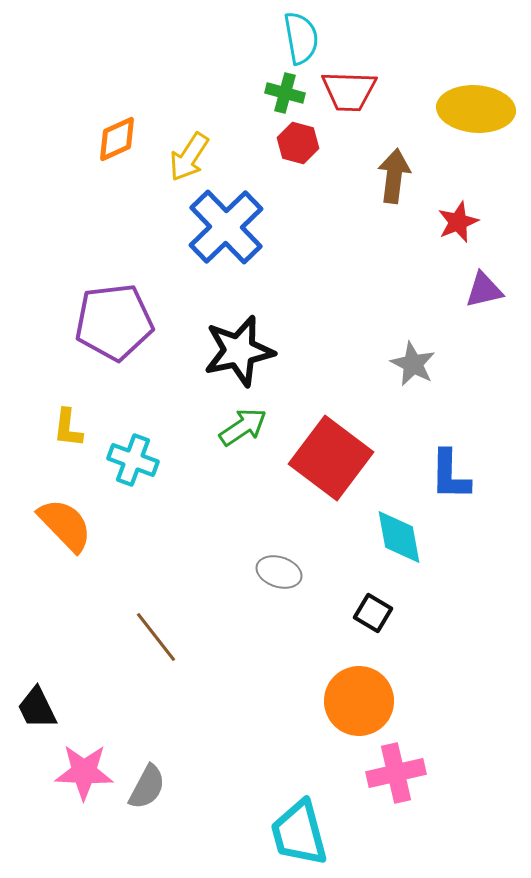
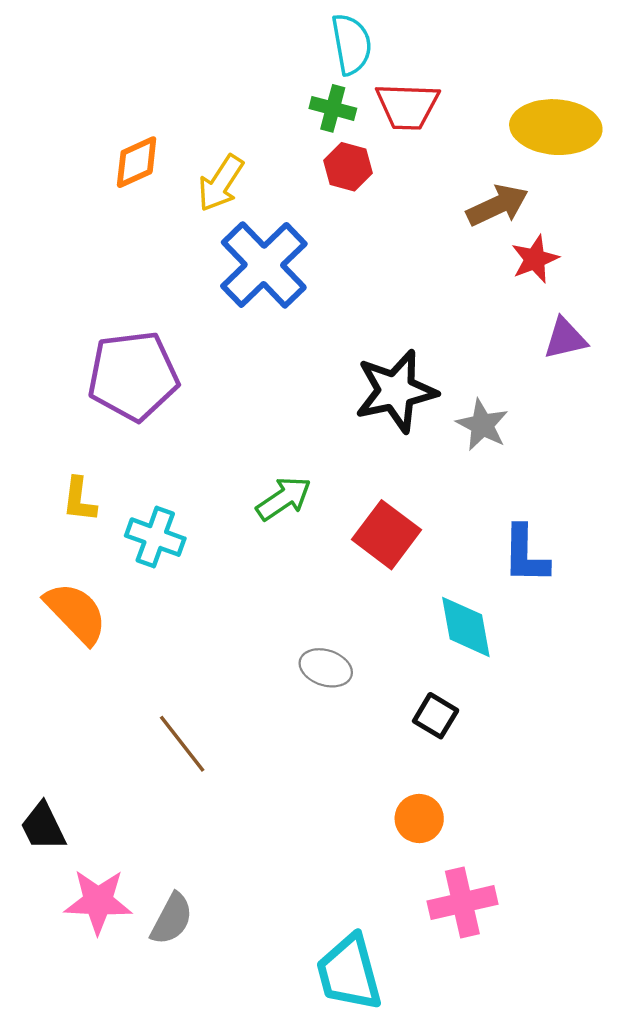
brown arrow: (394, 176) -> (497, 205), moved, turned 58
black star: (239, 351) -> (396, 391), moved
red square: (331, 458) -> (386, 535), size x0.7
orange circle: (359, 701) -> (419, 818), size x0.6

